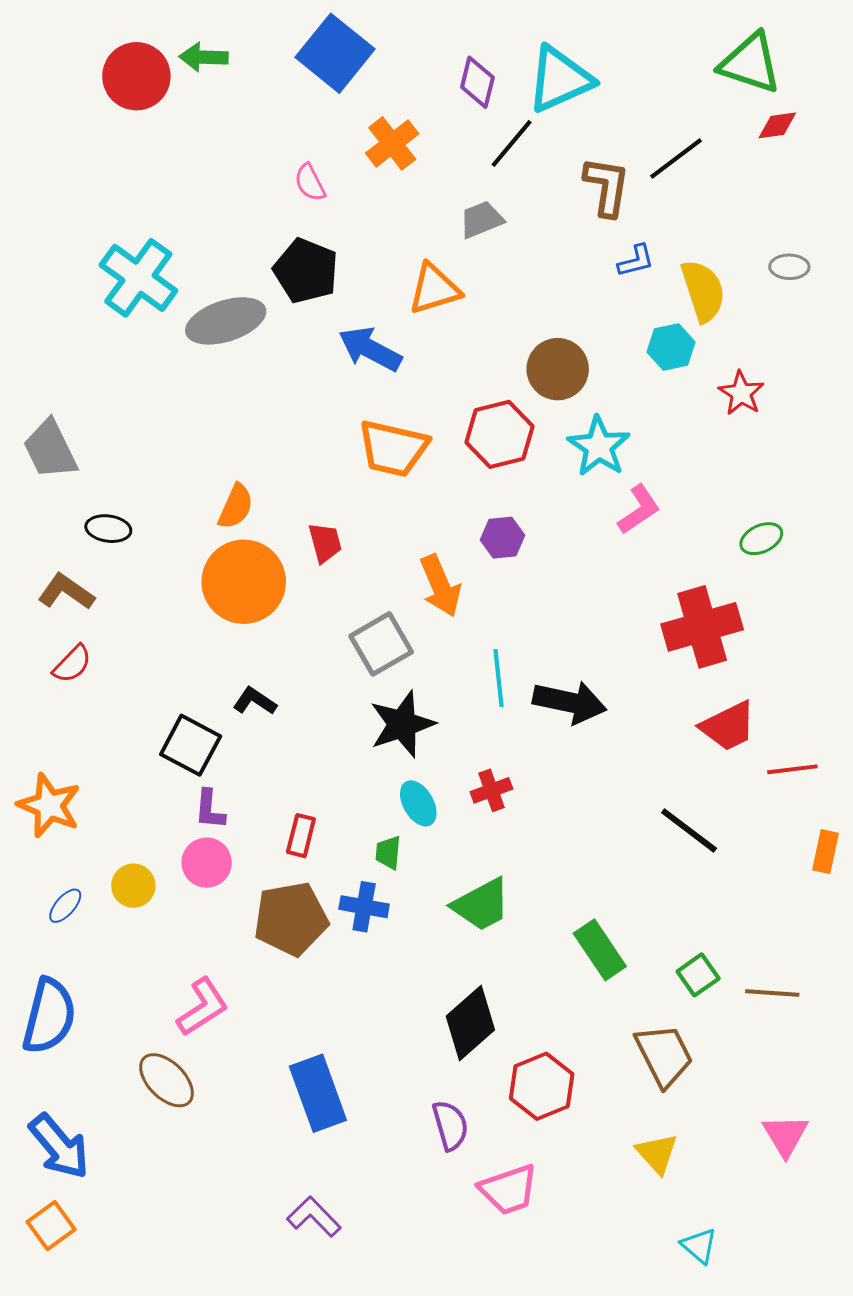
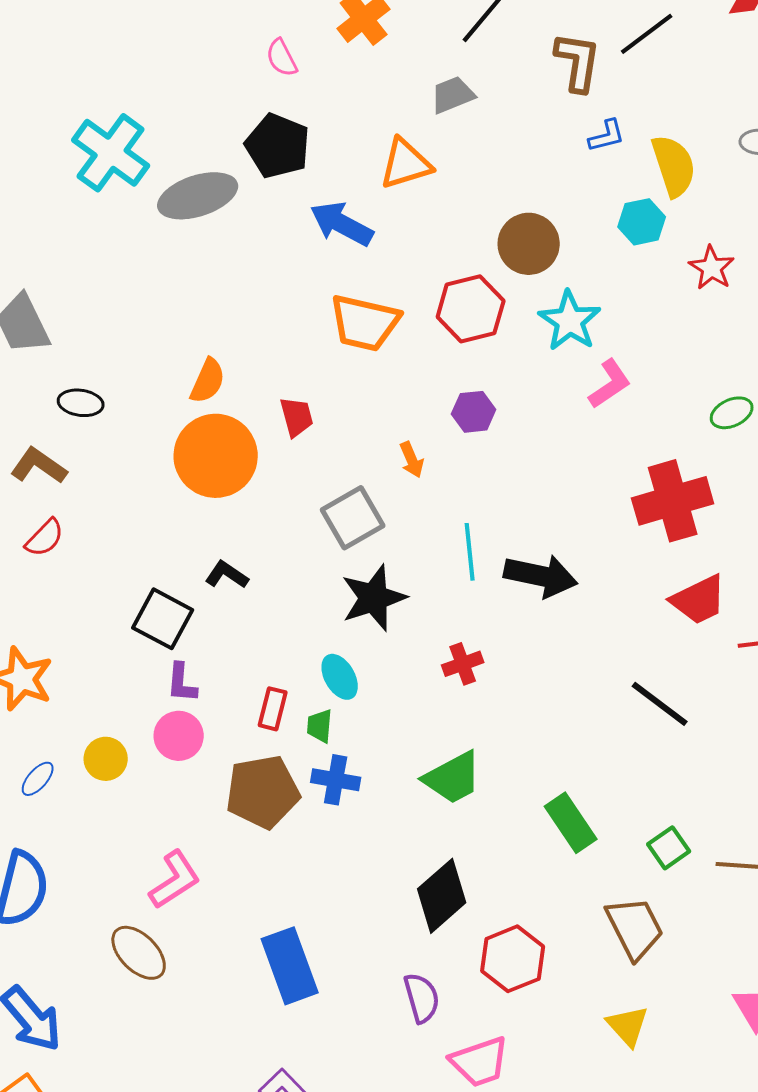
orange arrow: (440, 586) -> (412, 460), size x0.6
cyan ellipse: (418, 803) -> (340, 677), moved
green trapezoid: (388, 853) -> (320, 726), moved

